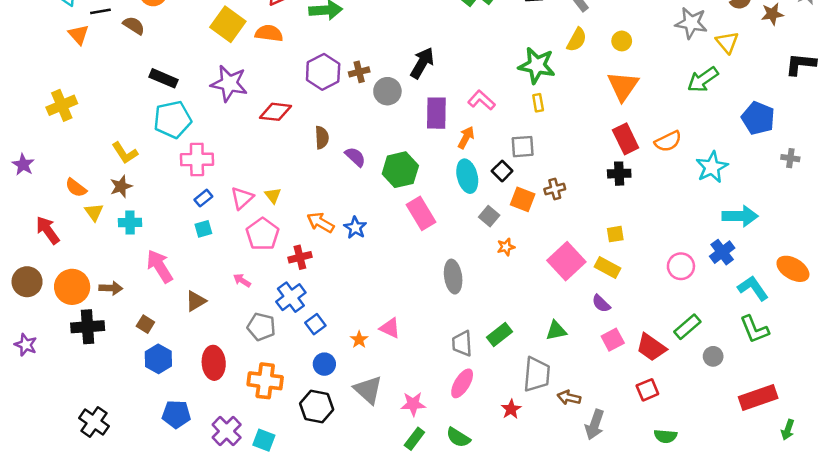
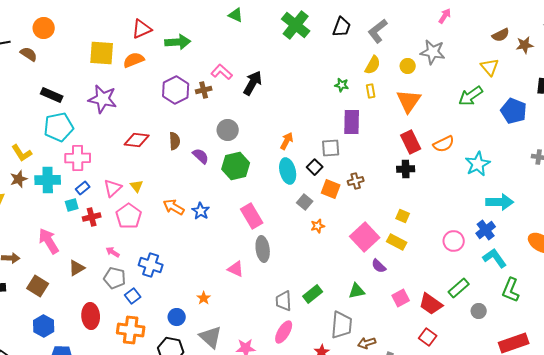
gray star: (691, 23) -> (433, 52), moved
yellow square: (228, 24) -> (102, 53), turned -32
orange semicircle: (269, 33) -> (134, 60), turned -30
green star: (537, 65) -> (342, 85), size x0.5
gray circle: (387, 91) -> (228, 130), moved
pink L-shape: (481, 100) -> (222, 72), moved
yellow rectangle: (538, 103) -> (371, 91), moved
red diamond: (275, 112) -> (137, 140), moved
purple rectangle: (436, 113) -> (352, 122), moved
blue pentagon: (758, 118) -> (514, 111), moved
pink rectangle: (421, 213) -> (252, 216), moved
cyan cross: (130, 222) -> (48, 180), moved, size x1.4
cyan square: (203, 229) -> (72, 205), moved
yellow square: (615, 234) -> (403, 216), turned 32
red cross: (300, 257) -> (92, 217), moved
gray ellipse: (453, 277) -> (263, 249), moved
cyan L-shape: (753, 288) -> (495, 258), moved
blue cross: (291, 297) -> (151, 265), turned -35
purple semicircle: (601, 304) -> (379, 266), moved
brown square: (145, 324) -> (38, 286), size x1.5
blue square: (315, 324) -> (133, 296), moved
gray pentagon: (261, 327) -> (115, 278), moved
pink triangle: (390, 328) -> (236, 269), moved
green L-shape: (754, 329) -> (511, 290), turned 45
blue hexagon: (158, 359) -> (44, 326), moved
red square: (647, 390) -> (428, 337), turned -30
brown arrow: (569, 398) -> (367, 343), turned -30

